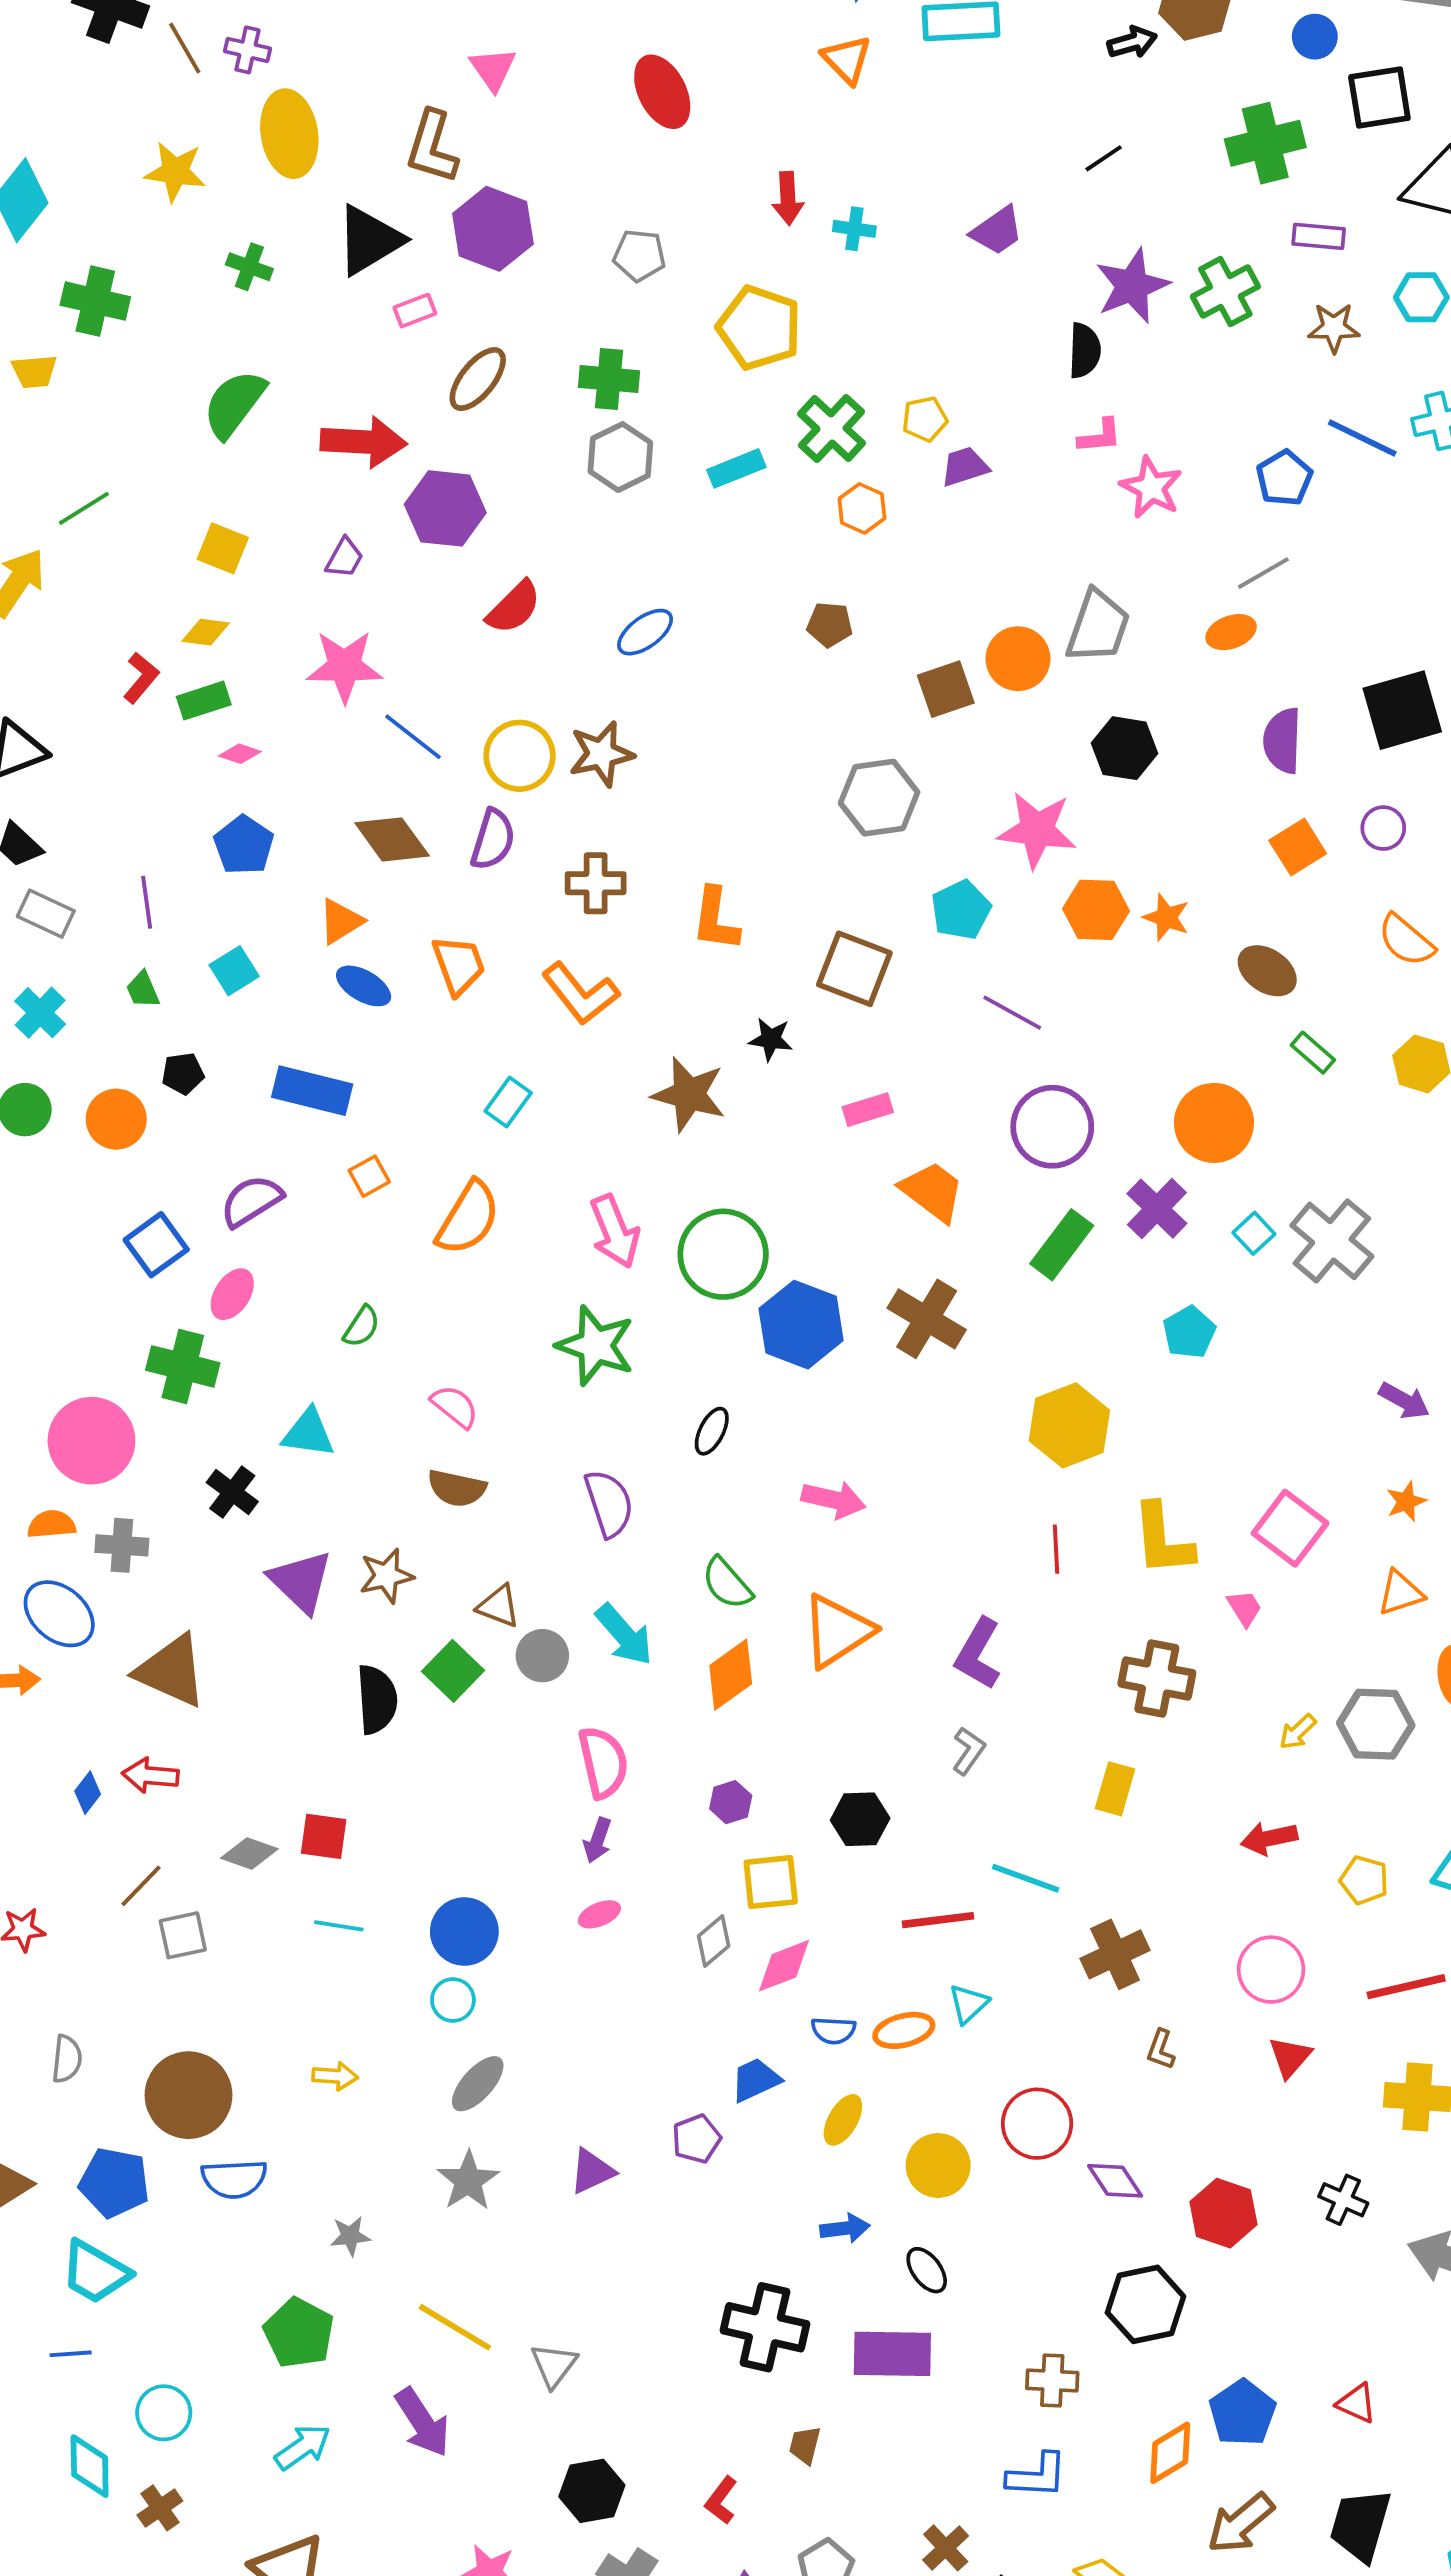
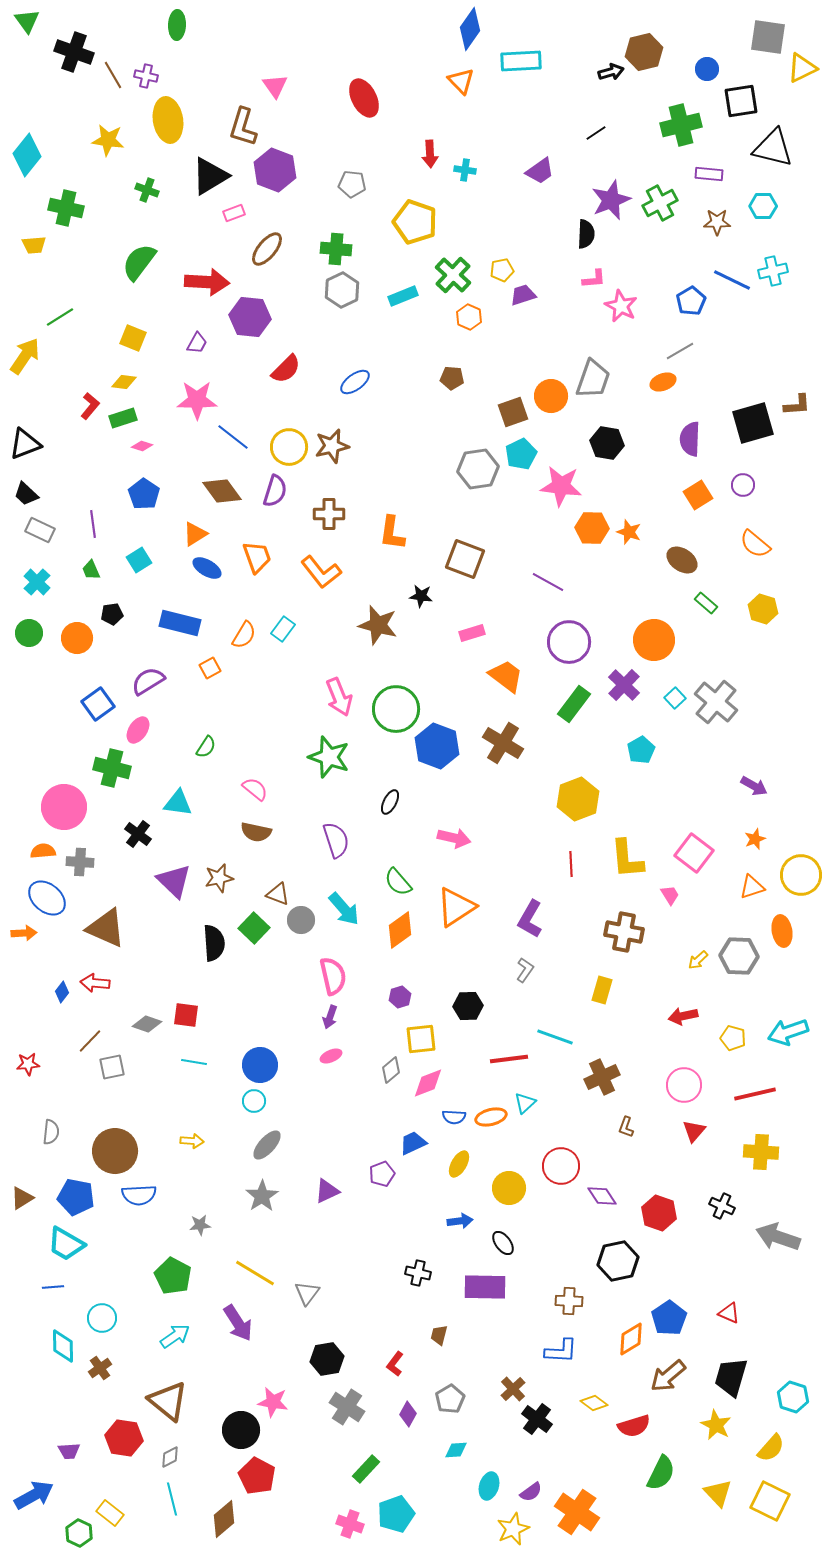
cyan pentagon: (961, 910) -> (521, 454), moved
orange semicircle: (468, 1218) -> (244, 635), moved, size x0.7
black cross: (765, 2327) -> (418, 1273), size x0.6

